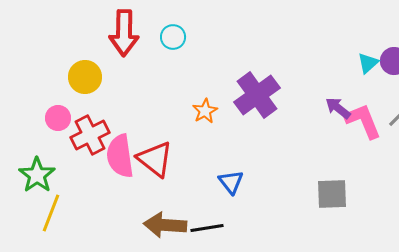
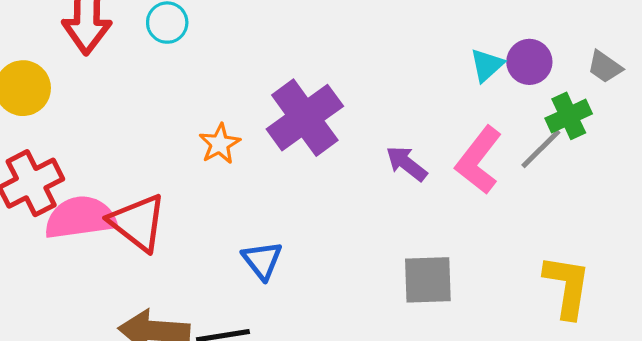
purple arrow: (338, 108) -> (406, 164), moved
pink L-shape: (363, 121) -> (479, 160), turned -120
pink semicircle: (120, 156) -> (80, 218), turned 90

